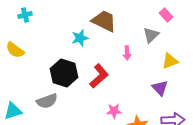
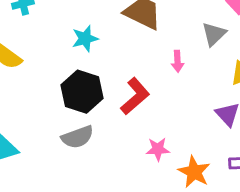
cyan star: (80, 38) -> (85, 39), moved
gray semicircle: (47, 101) -> (77, 137), moved

